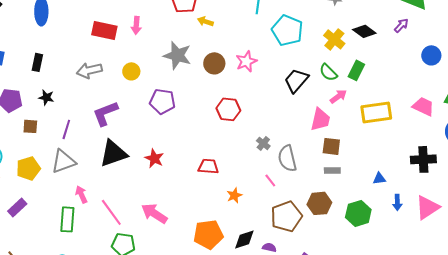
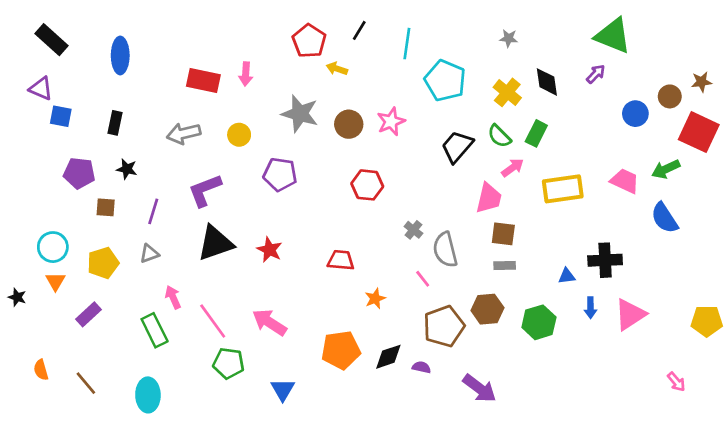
black diamond: (364, 31) -> (547, 82), turned 45
black cross: (423, 159) -> (605, 260), moved
gray triangle: (63, 161) -> (149, 254), size x0.6
green rectangle: (67, 219) -> (155, 330), turned -30

